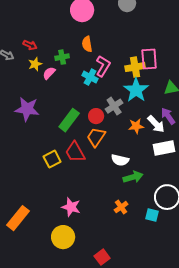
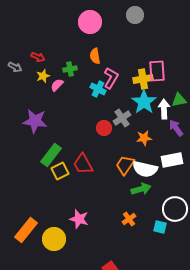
green rectangle: (69, 120) -> (51, 155), moved
white arrow: (156, 124) -> (164, 109), moved, turned -138
orange trapezoid: (96, 137) -> (125, 165), moved
white semicircle: (120, 160) -> (145, 169), moved, size x1.4
yellow circle: (63, 237) -> (54, 239), moved

